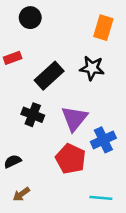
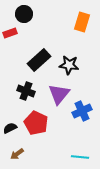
red rectangle: (13, 58) -> (10, 33), moved
black star: (92, 68) -> (69, 65), moved
red pentagon: (71, 159) -> (36, 123), moved

